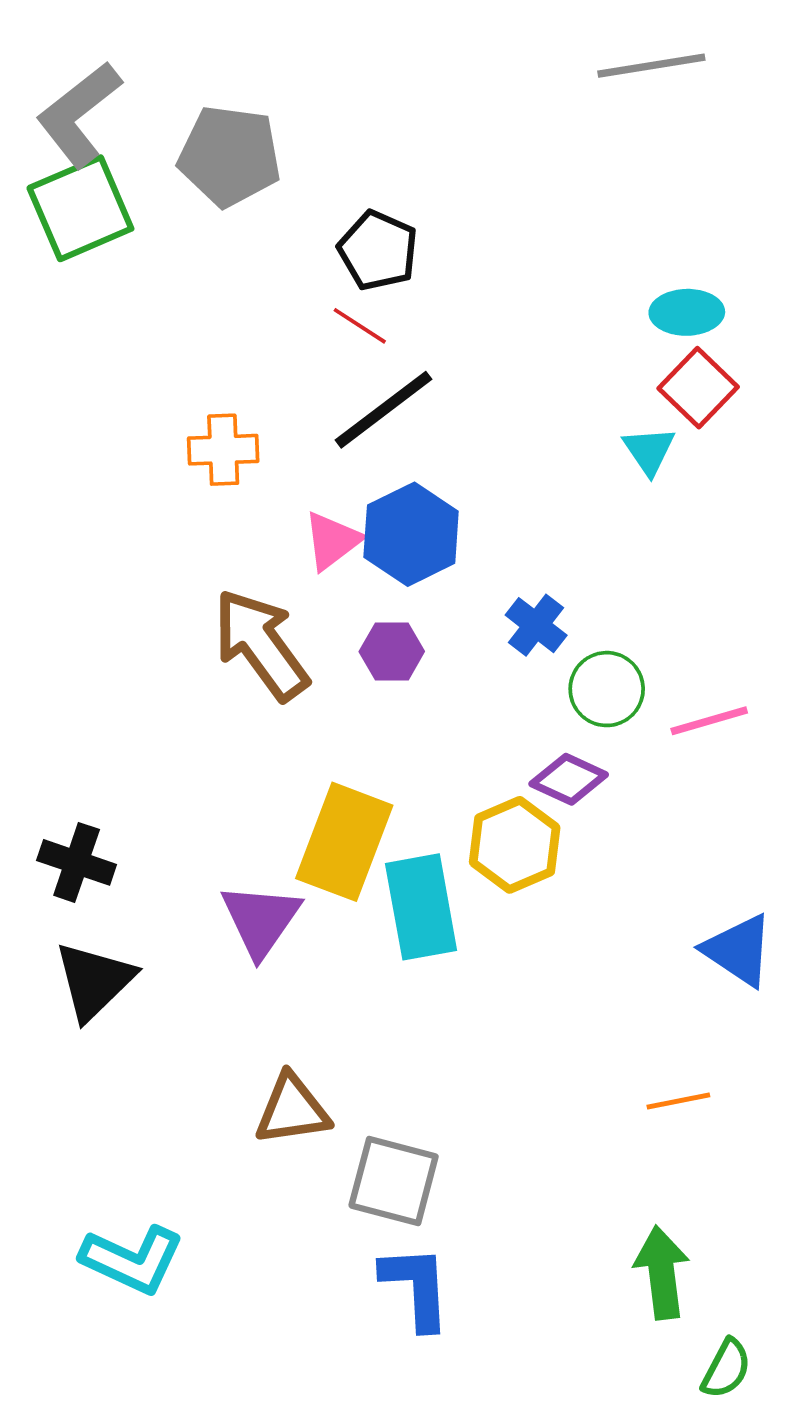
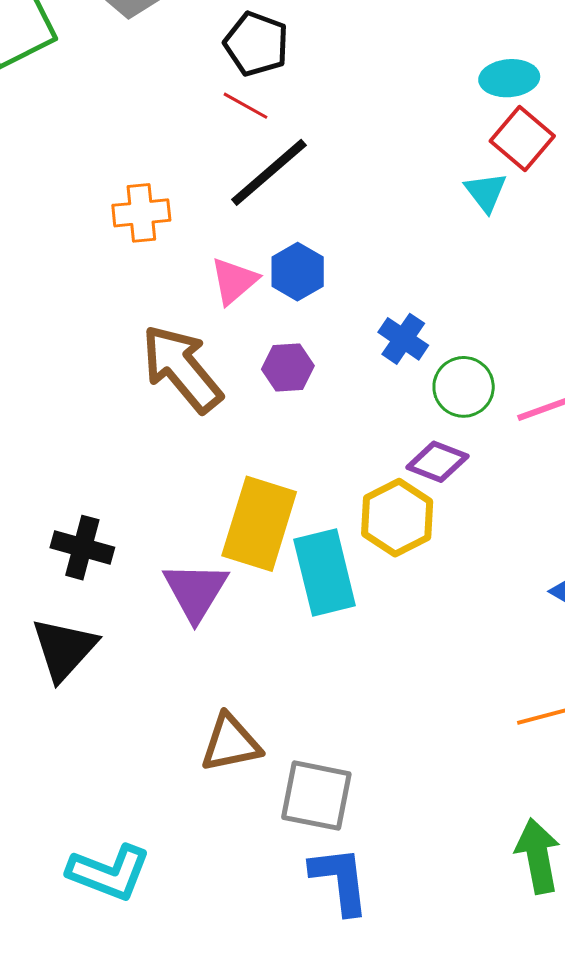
blue hexagon: (411, 534) -> (298, 272), size x0.7
black cross: (77, 862) -> (82, 548), moved

